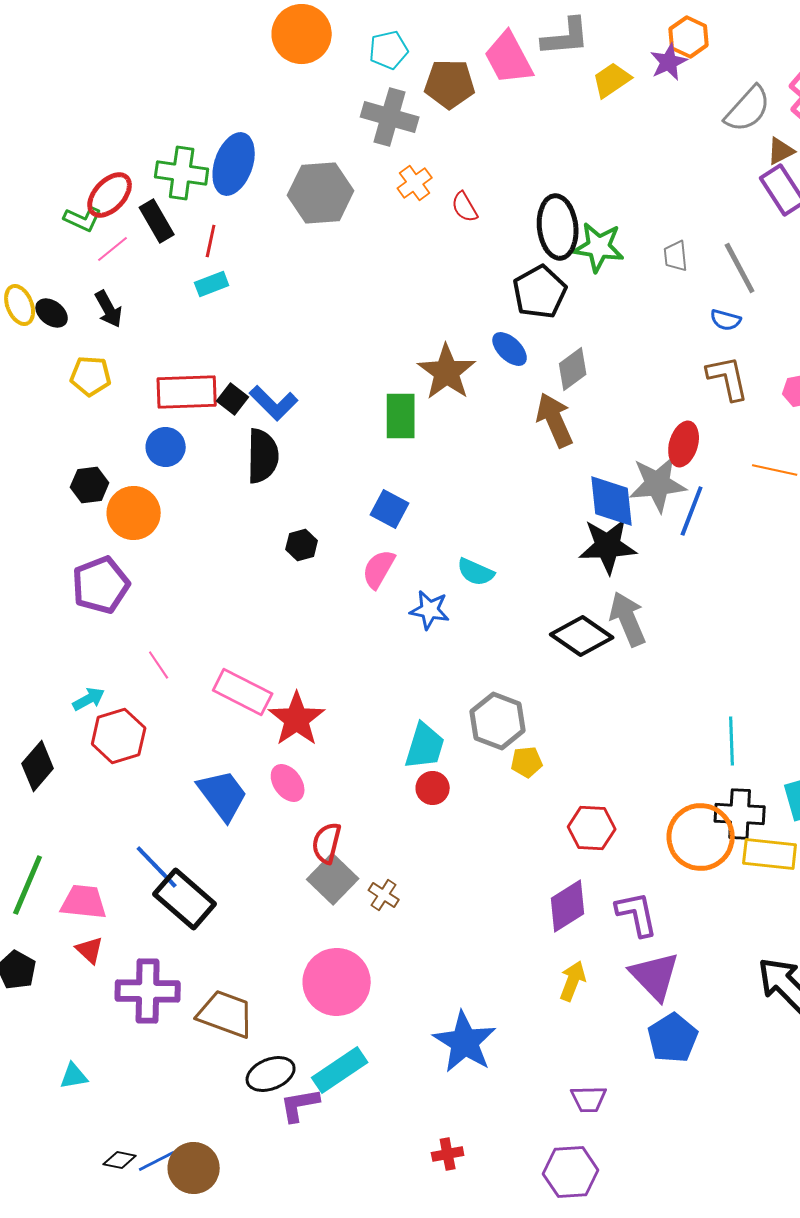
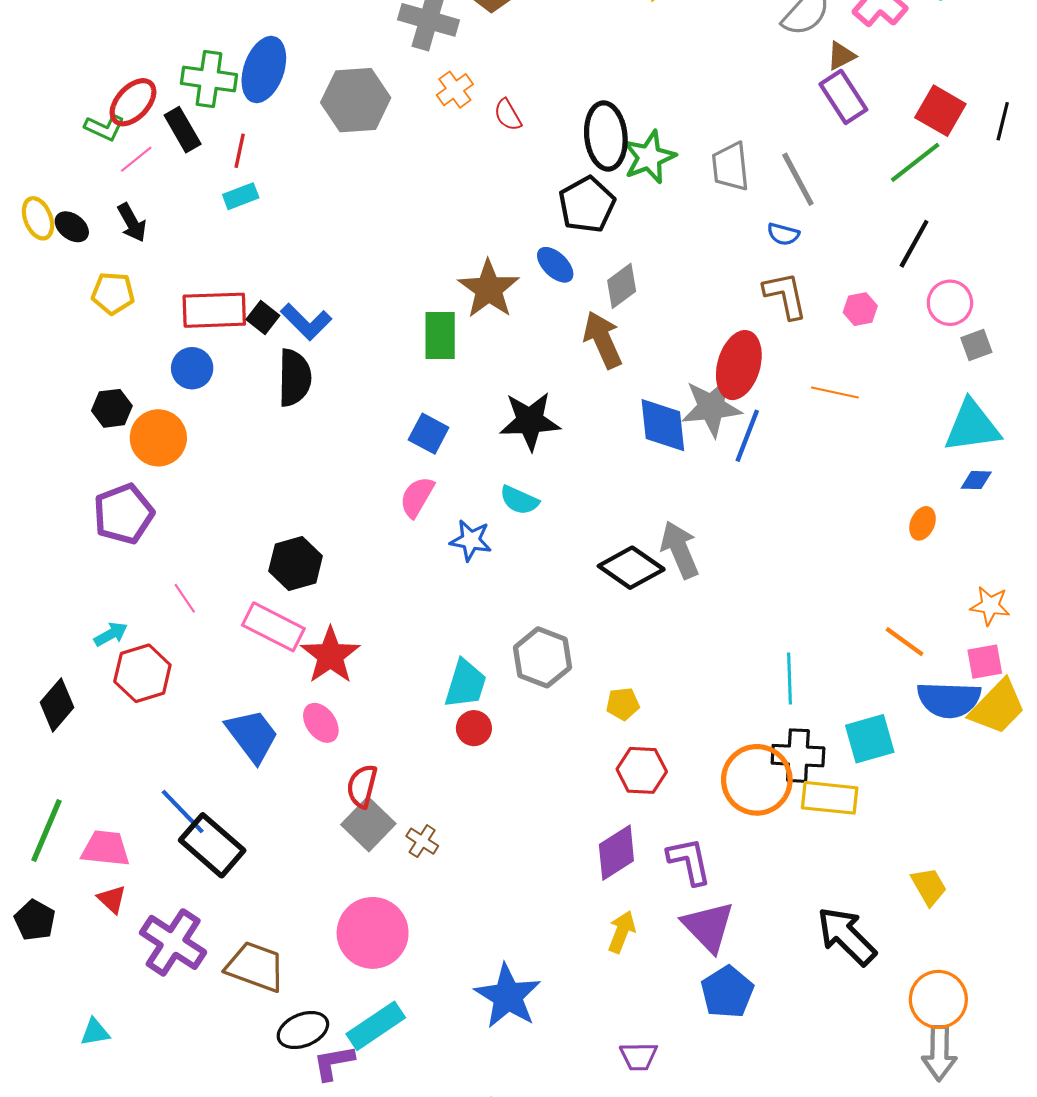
green star: (599, 247) -> (649, 157), turned -30
gray trapezoid: (676, 256) -> (730, 167), size x1.5
red ellipse: (684, 444) -> (739, 365), size x1.4
black hexagon: (302, 545) -> (296, 563), moved, size x1.6
black star: (608, 546) -> (530, 421), moved
yellow pentagon: (527, 762) -> (623, 704), moved
purple cross: (148, 991) -> (173, 942), turned 32

